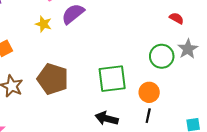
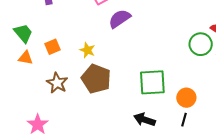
yellow star: (43, 24) -> (87, 50), moved
green circle: (162, 56) -> (201, 44), moved

